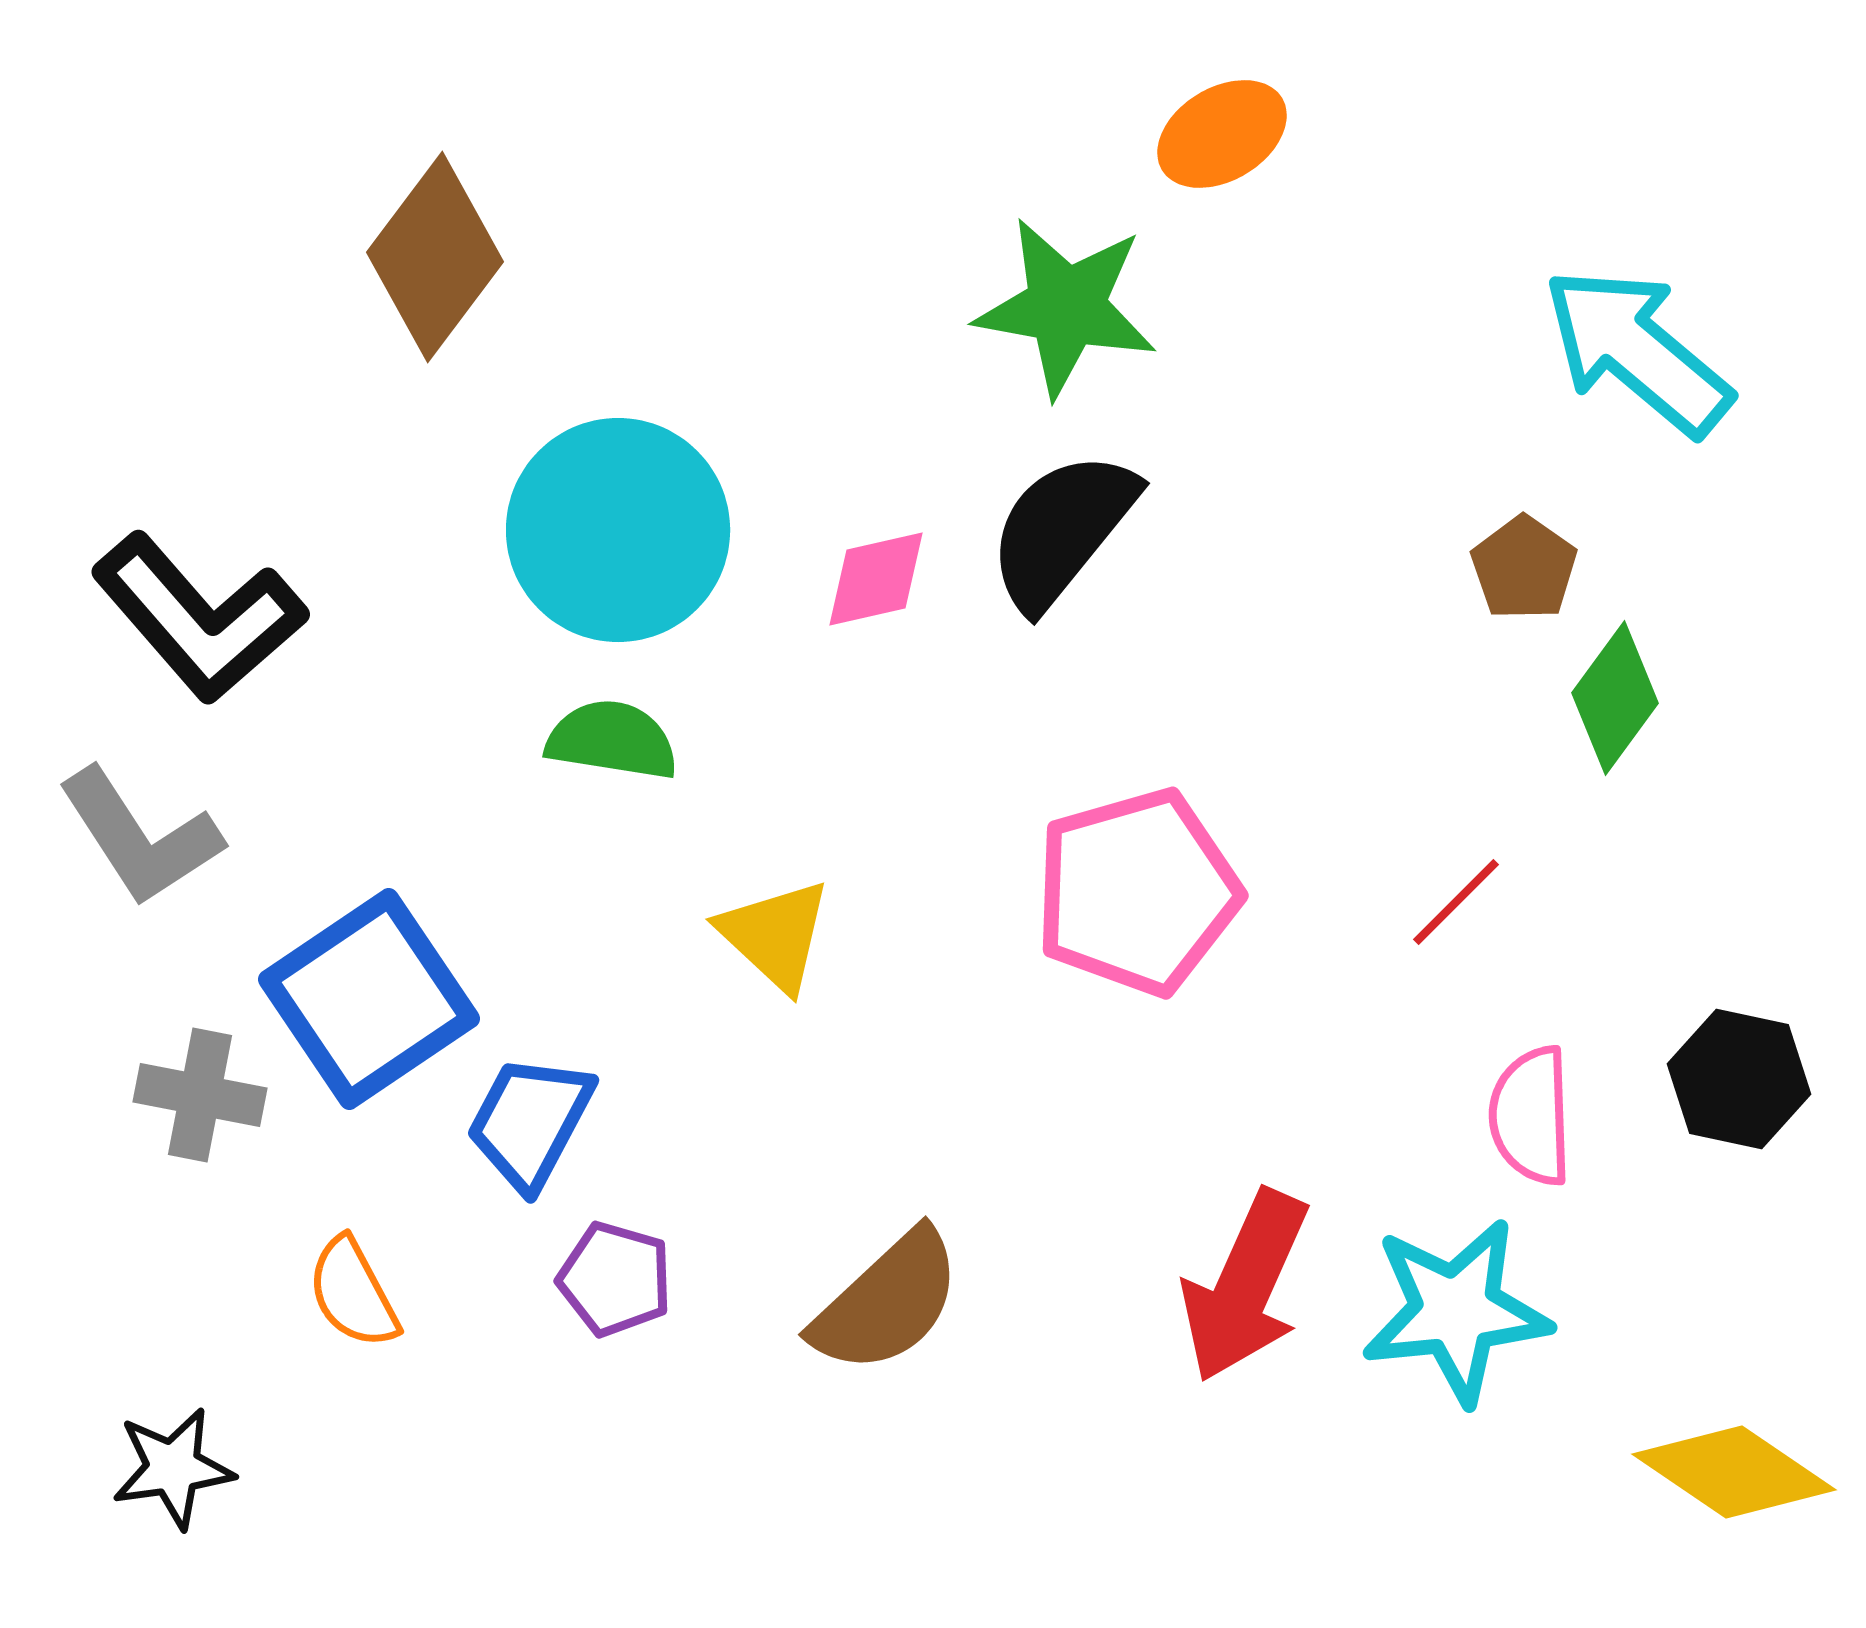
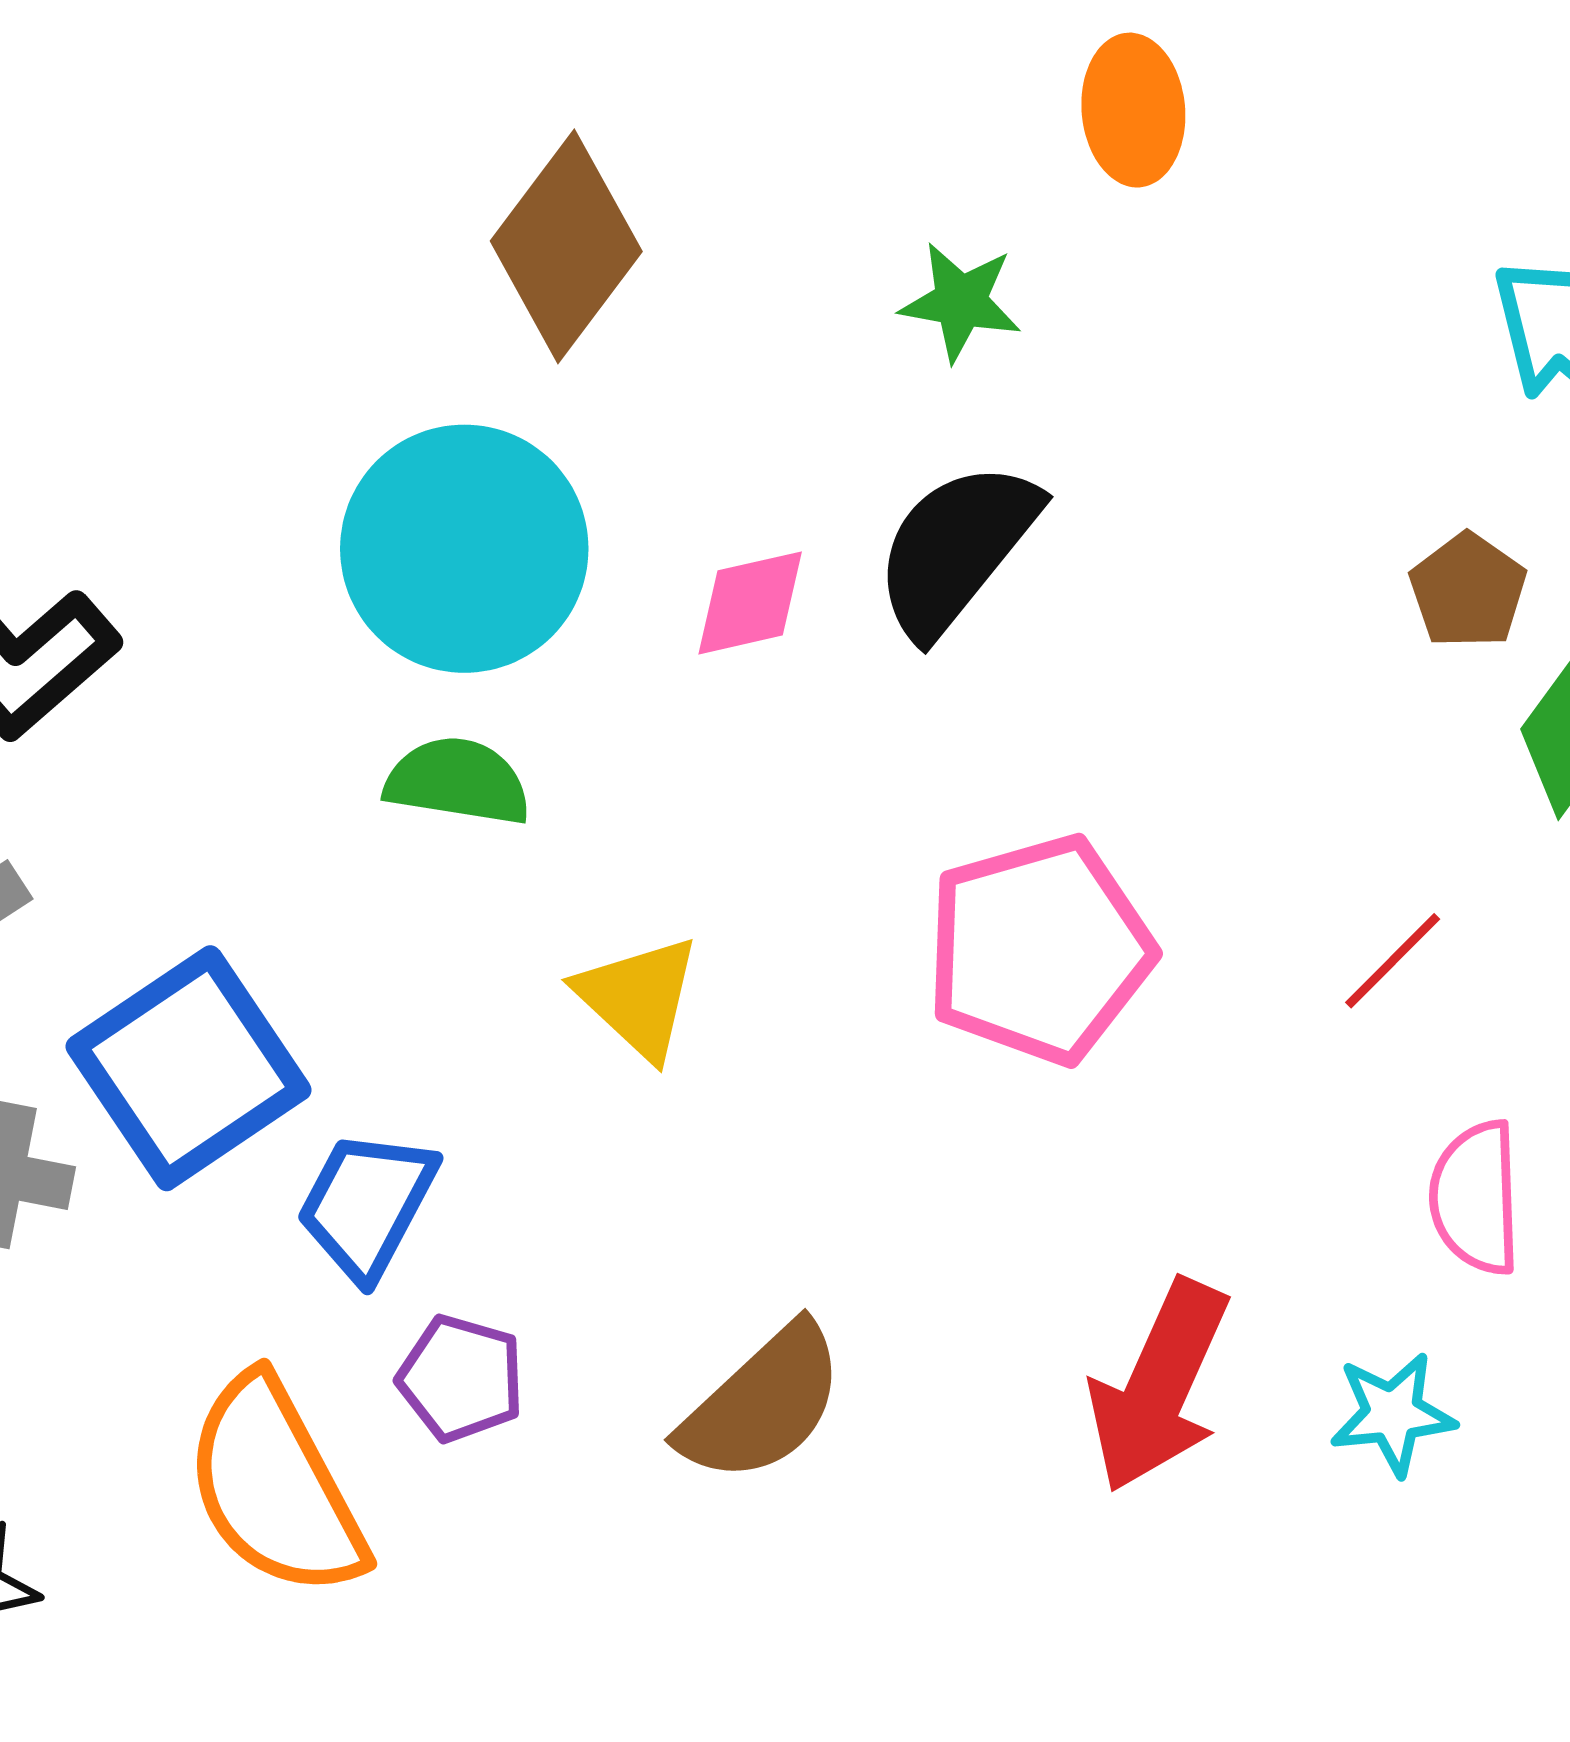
orange ellipse: (1222, 134) -> (1133, 110), turned -64
brown diamond: (435, 257) -> (566, 246), moved
green star: (1066, 307) -> (961, 302), size x0.6
orange semicircle: (353, 1293) -> (275, 1487), moved, size x1.8
cyan star: (1456, 1311) -> (1393, 1414), size x0.6

